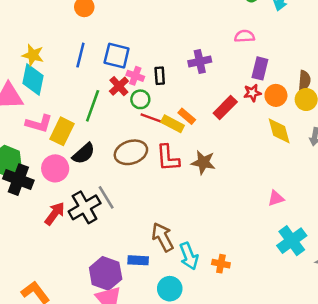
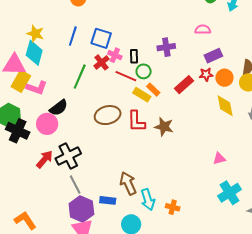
purple rectangle: (260, 68) -> (213, 56), turned 48
green circle: (140, 99) -> (144, 71), moved
red line: (154, 119) -> (126, 76), moved
yellow rectangle: (62, 131) -> (21, 81), moved
black semicircle: (84, 154) -> (59, 108), moved
gray line: (106, 197) -> (75, 184), moved

